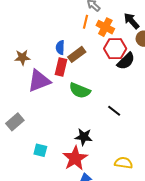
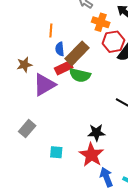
orange line: (86, 22) -> (51, 30), moved
brown rectangle: (77, 54) -> (77, 53), size x1.4
red rectangle: (61, 67) -> (64, 68), turned 60
green semicircle: (80, 90) -> (80, 75), moved

